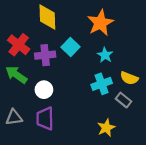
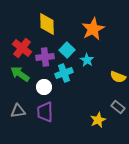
cyan star: (105, 55) -> (87, 60), moved
cyan cross: (102, 84) -> (64, 73), moved
gray rectangle: (123, 100) -> (118, 107), moved

